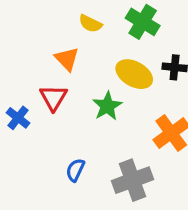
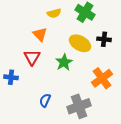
yellow semicircle: (90, 24) -> (54, 13), turned -40
blue cross: (18, 118) -> (11, 77), moved, turned -32

